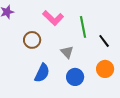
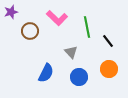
brown circle: (32, 40) -> (30, 31), moved

